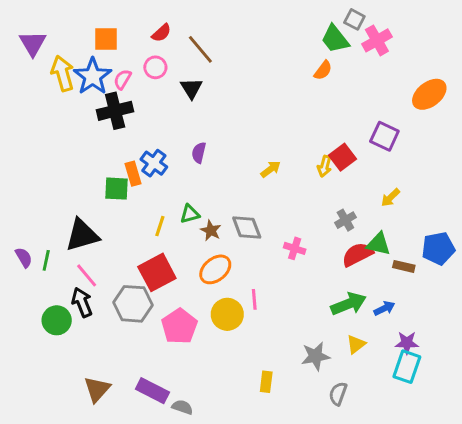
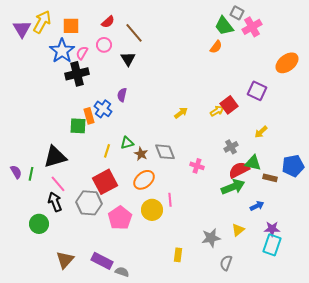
yellow arrow: (63, 73) -> (42, 22), moved, turned 45
purple semicircle: (199, 153) -> (122, 95), moved
yellow arrow: (325, 166) -> (217, 111), turned -136
green arrow: (348, 304) -> (233, 187), moved
green circle: (57, 320) -> (39, 224), moved

